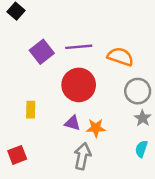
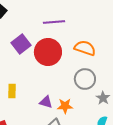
purple line: (79, 47) -> (54, 22), moved
red circle: (79, 85) -> (48, 52), moved
gray circle: (138, 91) -> (85, 79), moved

